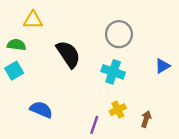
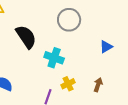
cyan cross: (113, 72) -> (54, 58), moved
brown arrow: (146, 119) -> (98, 85), moved

